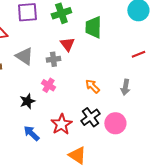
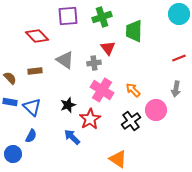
pink cross: (48, 85) -> (102, 90), moved, size x1.6
gray arrow: (125, 87) -> (176, 89), moved
pink circle: (115, 123) -> (156, 110), moved
red star: (61, 124) -> (90, 119), moved

